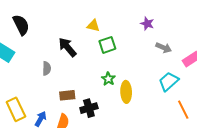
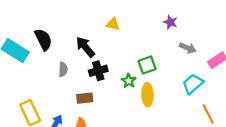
black semicircle: (21, 25) -> (43, 40), moved
green square: (107, 45) -> (147, 65), moved
black cross: (89, 108) -> (98, 71), moved

